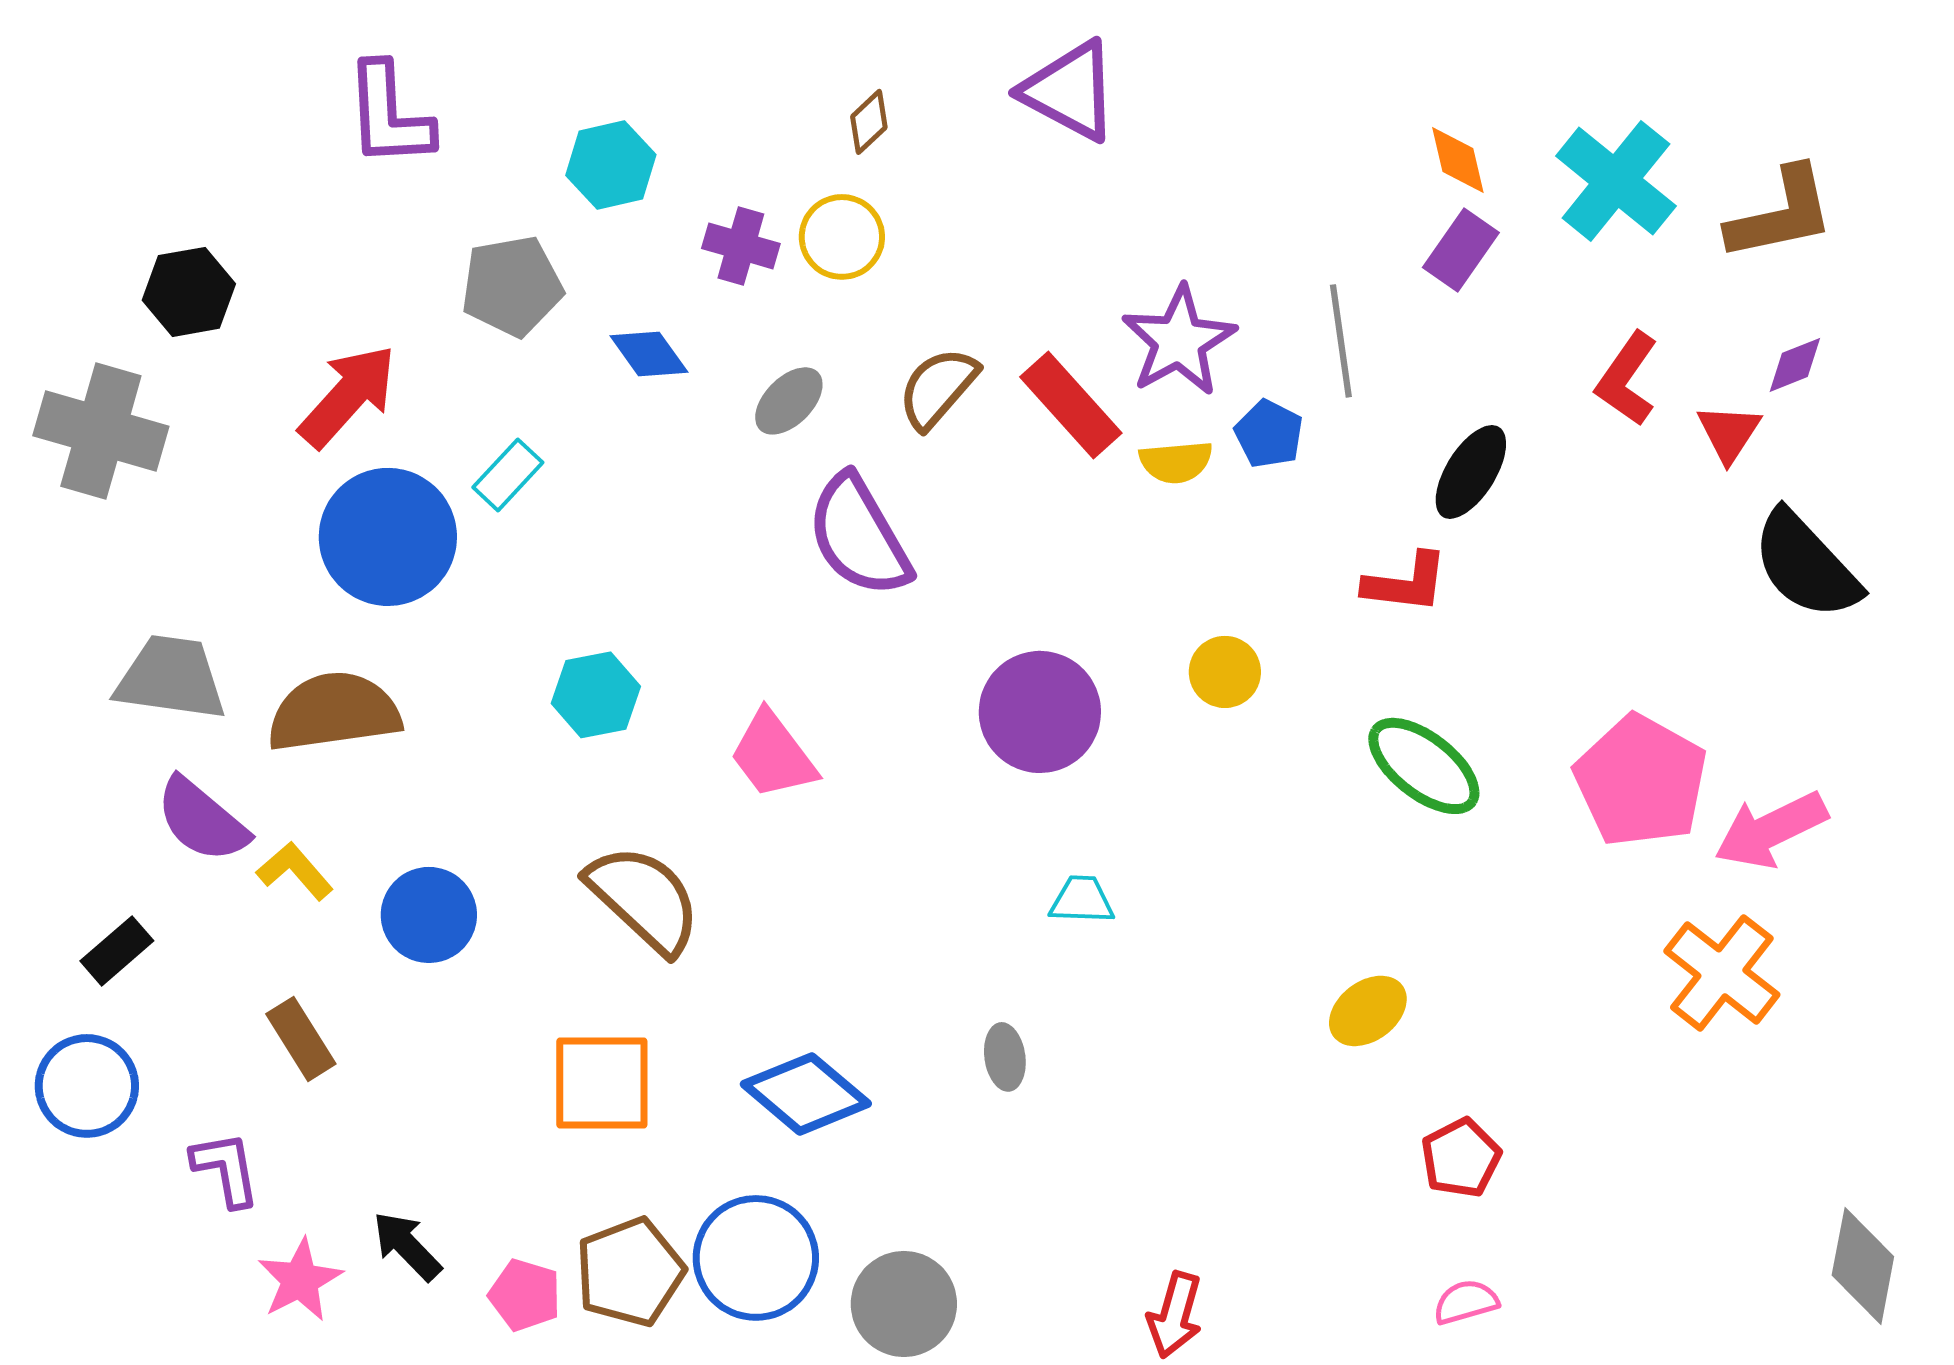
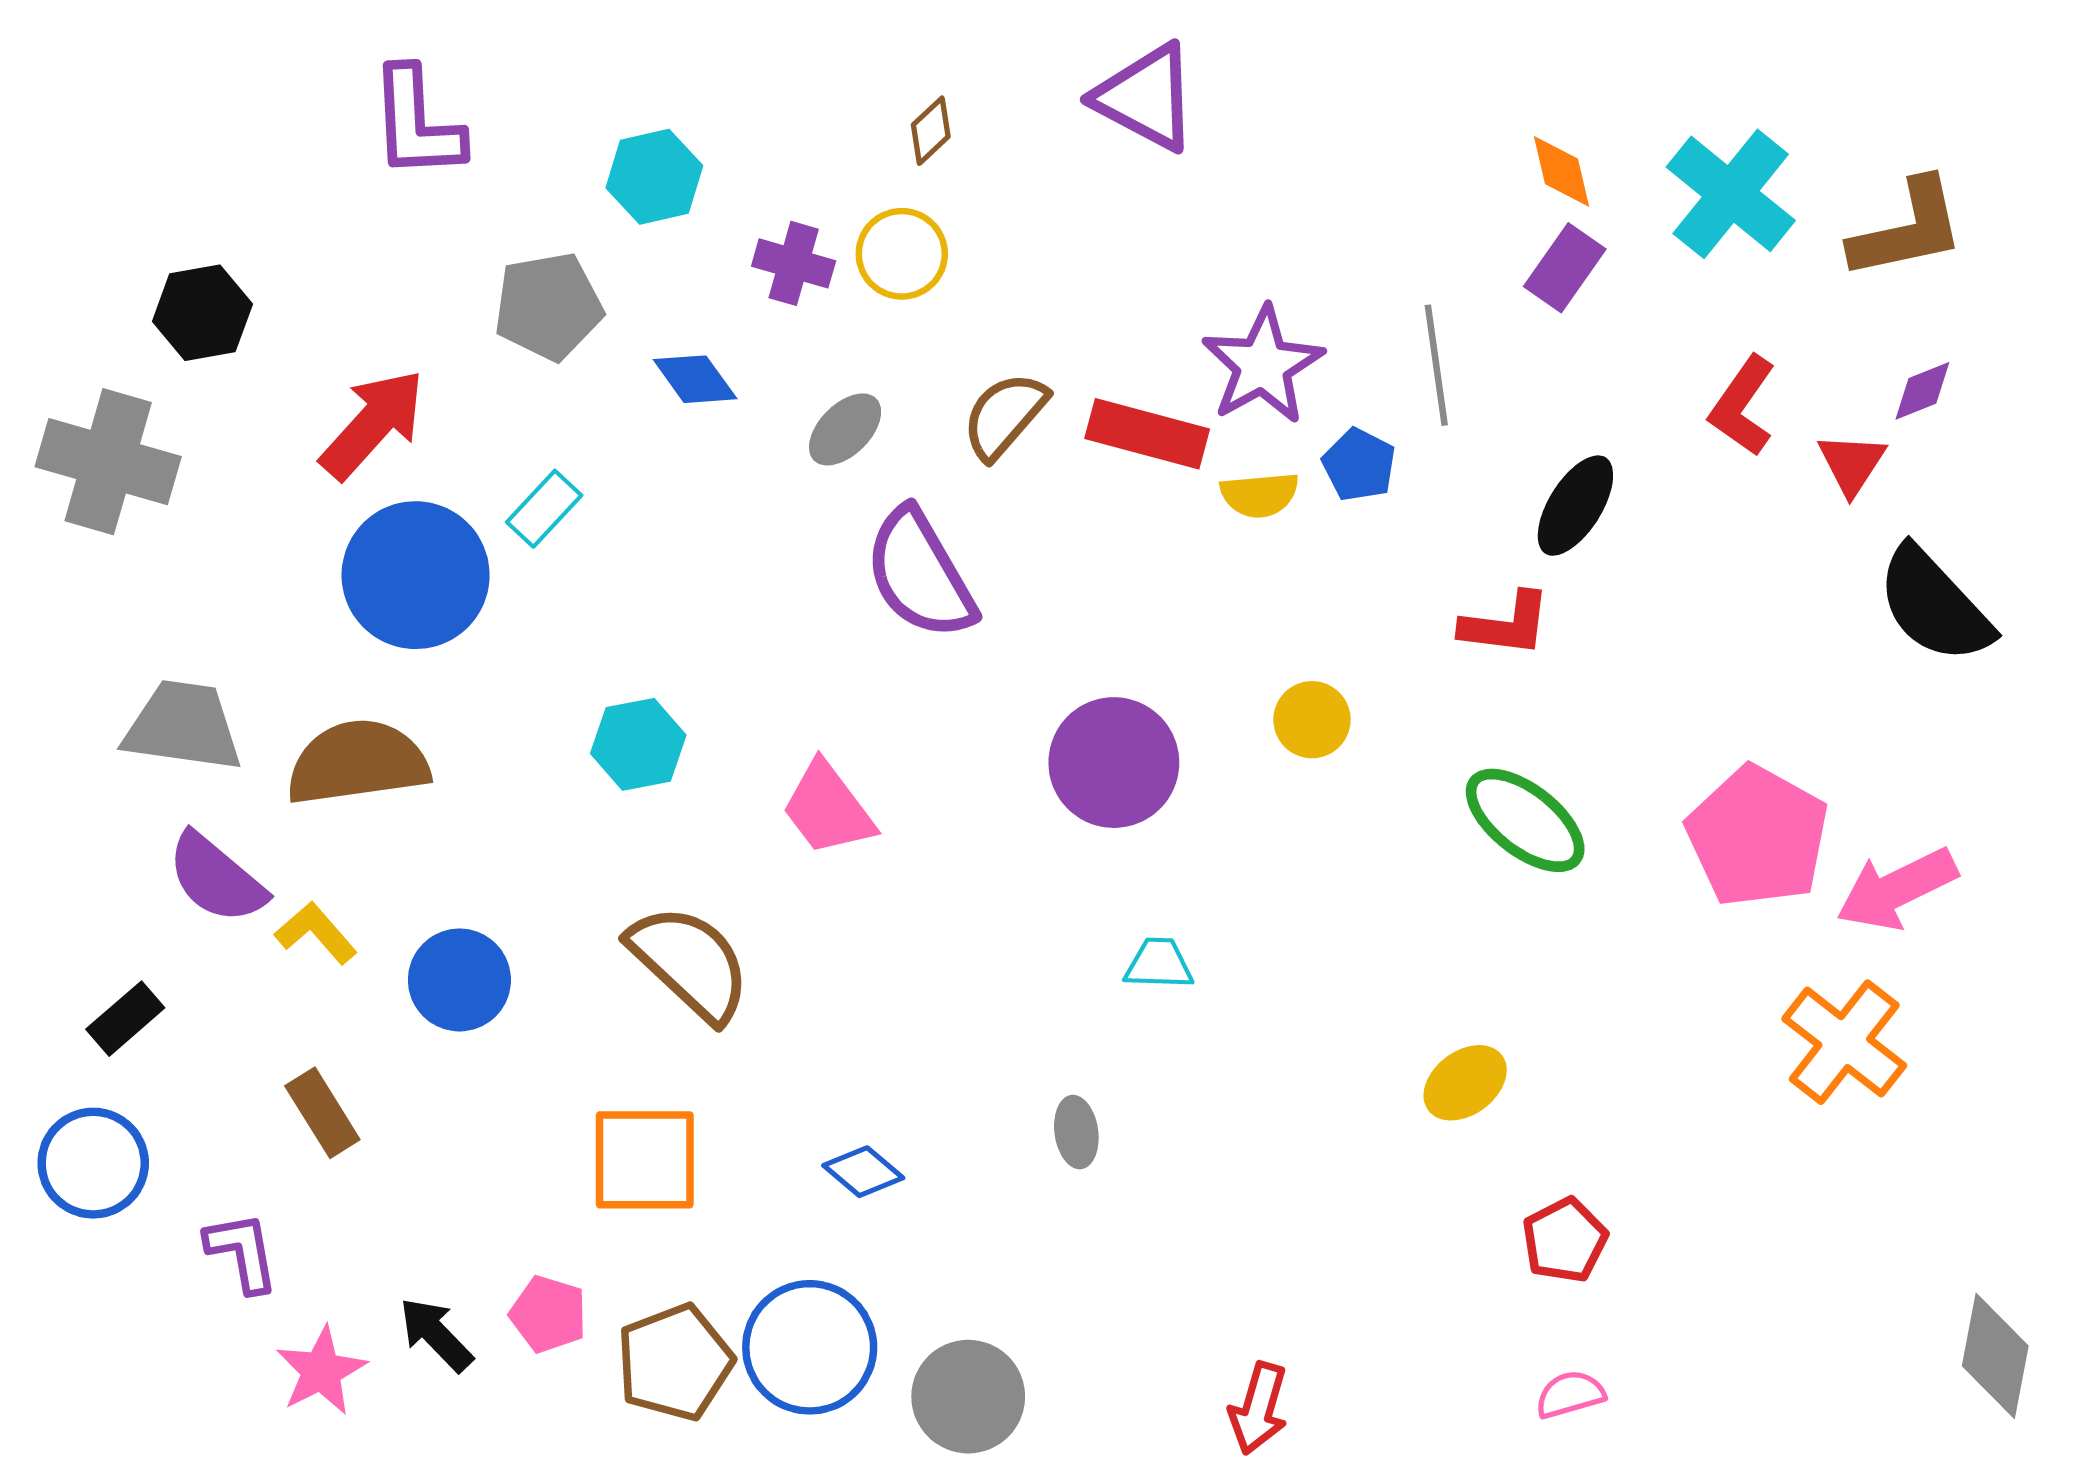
red rectangle: (1071, 405) -> (1147, 434), turned -33
blue diamond: (806, 1094) -> (863, 1172), size x0.6
pink pentagon: (525, 1295) -> (548, 1314), moved

